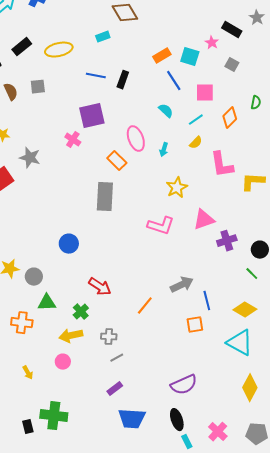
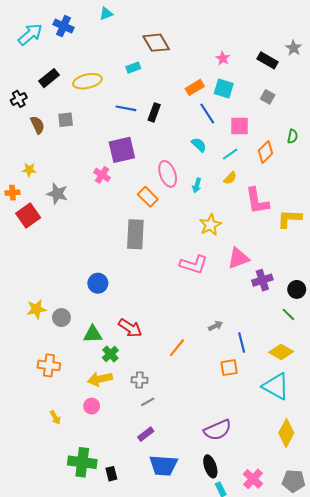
pink star: (212, 43) -> (223, 58), moved
gray arrow: (182, 285) -> (216, 326), size x0.6
green triangle: (47, 303) -> (93, 334), moved
black rectangle: (28, 427) -> (111, 474), moved

